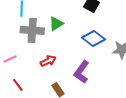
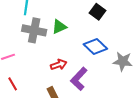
red arrow: (48, 61) -> (59, 65), moved

